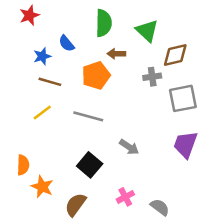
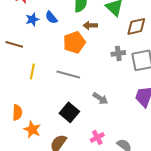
blue star: (42, 56) -> (32, 19), moved
gray cross: (152, 77) -> (118, 53), moved
brown line: (50, 82) -> (14, 44), moved
yellow line: (42, 113) -> (32, 71), turned -42

